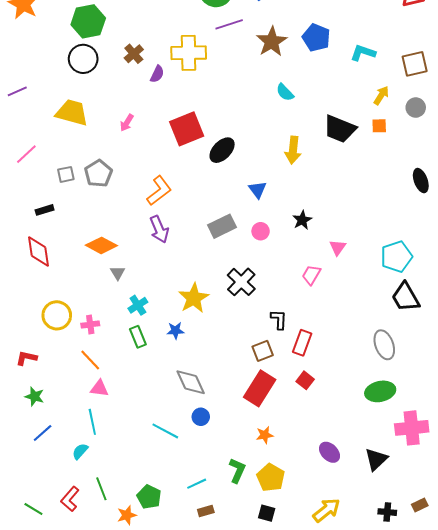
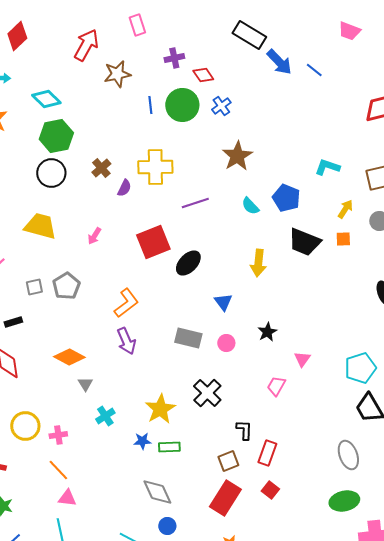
purple line: (229, 24) -> (195, 203), moved
blue pentagon: (316, 38) -> (286, 198), moved
gray rectangle: (222, 226) -> (188, 338), turned 40
green rectangle: (138, 337) -> (169, 447), moved, turned -70

